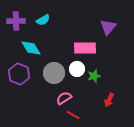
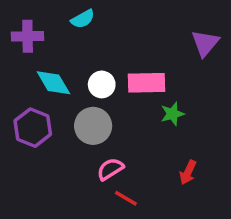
cyan semicircle: (43, 20) -> (83, 19), moved
purple triangle: (108, 27) -> (205, 43), moved
white circle: (77, 69) -> (102, 84), moved
green star: (94, 76) -> (172, 114), moved

